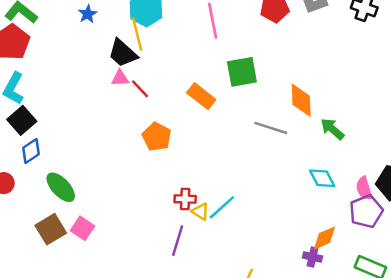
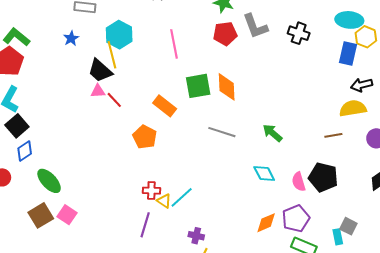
orange diamond: (301, 100) -> (227, 87), moved
orange pentagon: (157, 137) -> (145, 137), moved
purple pentagon: (366, 211) -> (296, 219), moved
purple cross: (312, 257) -> (196, 236), moved

